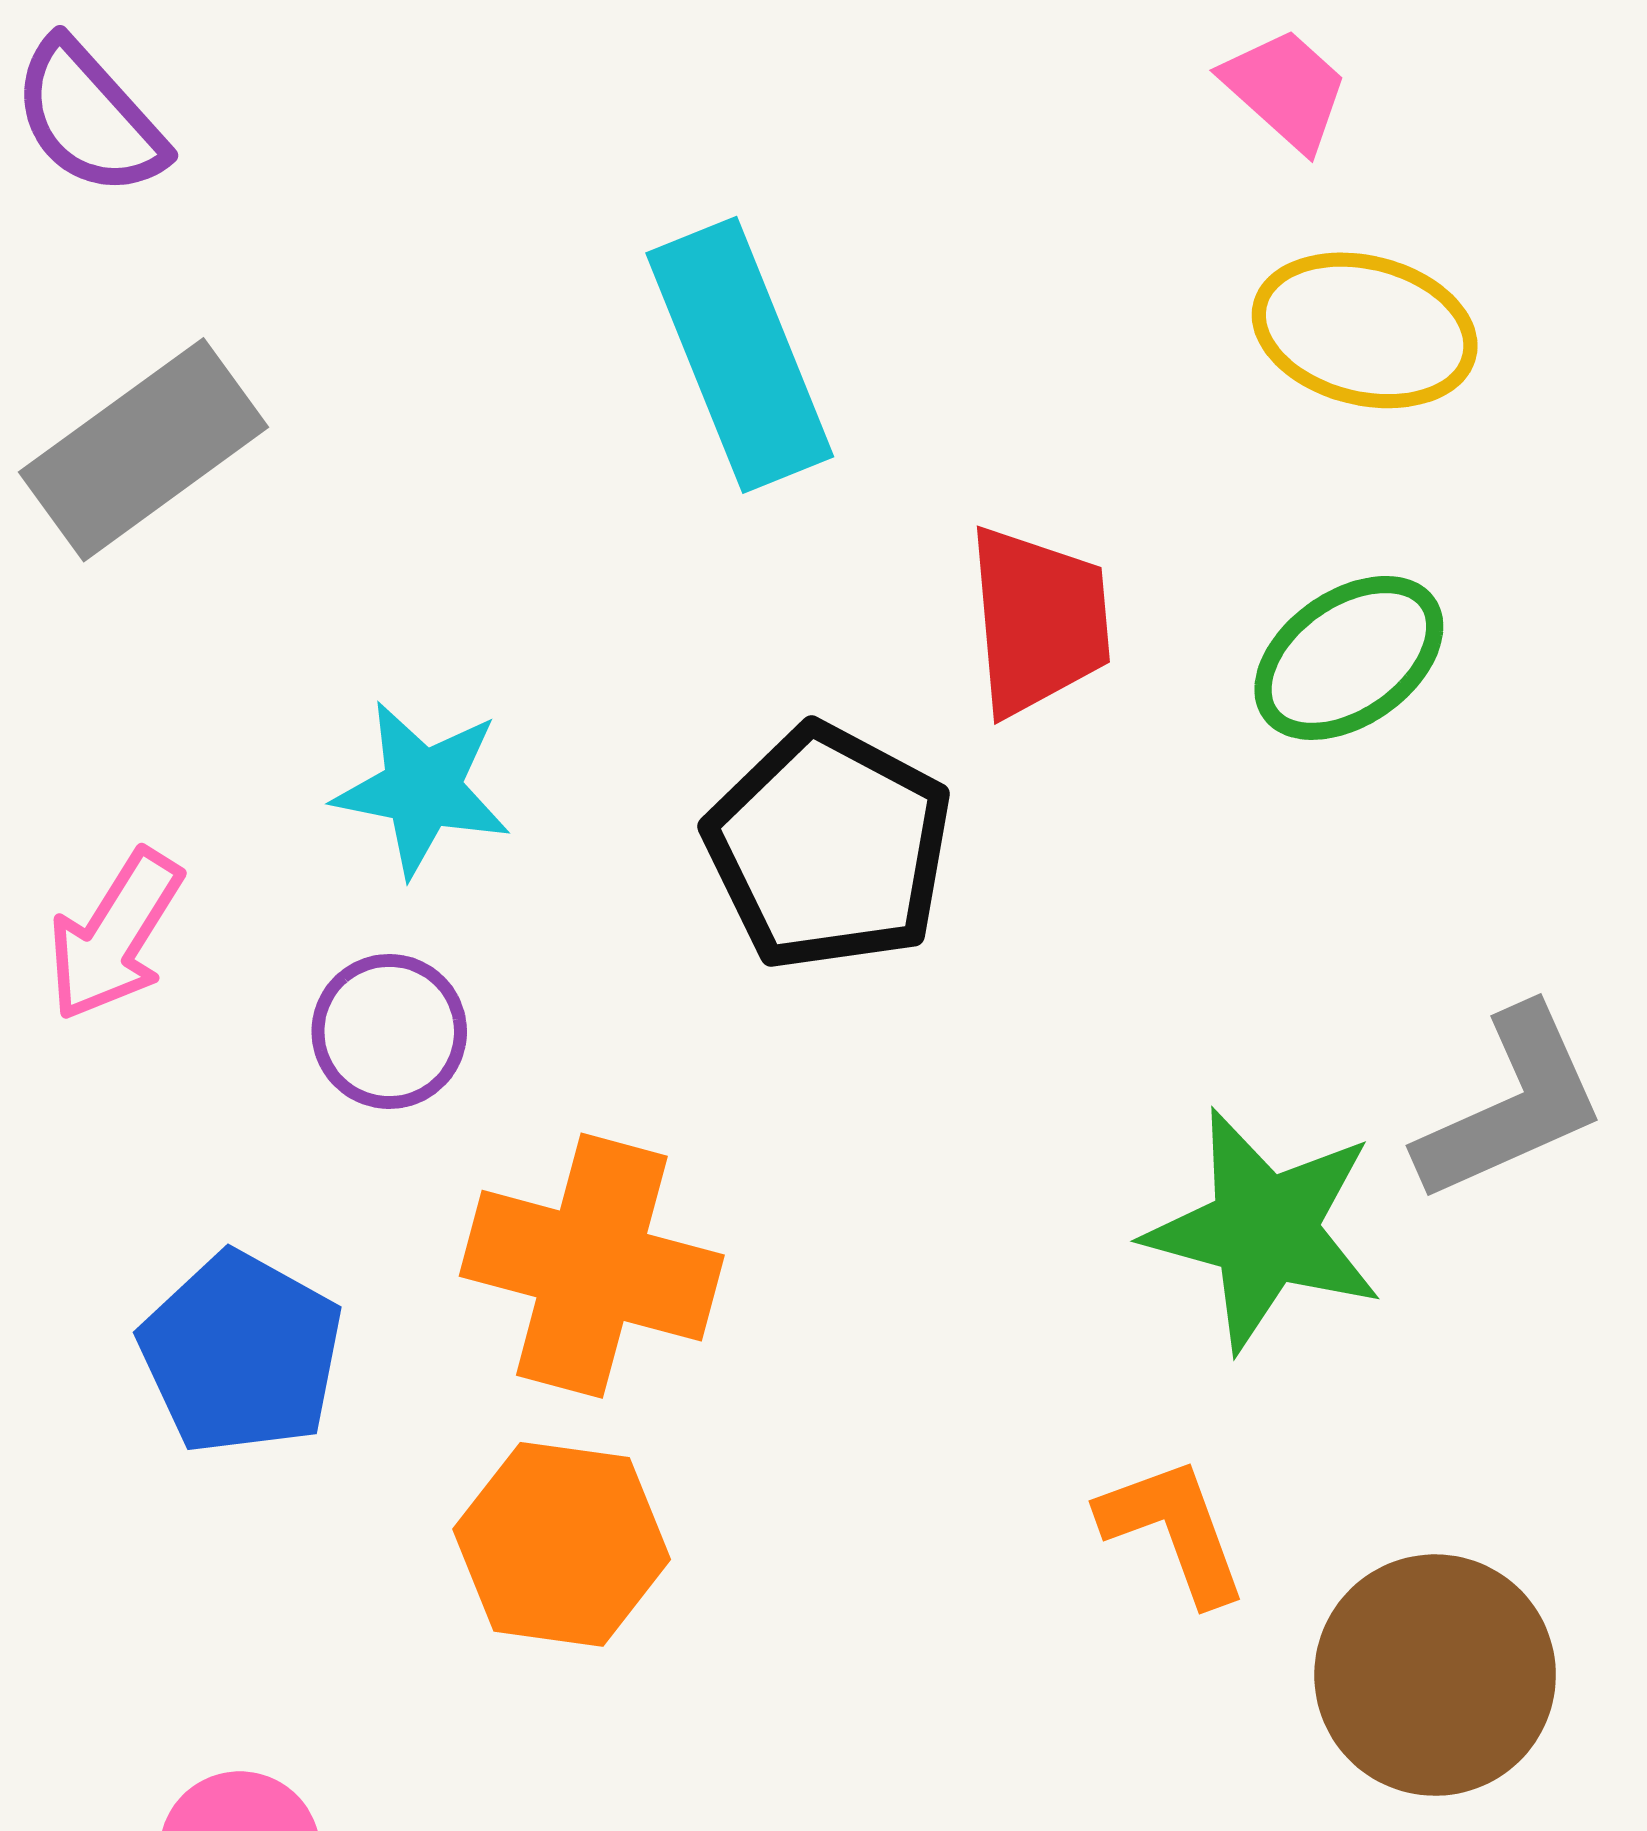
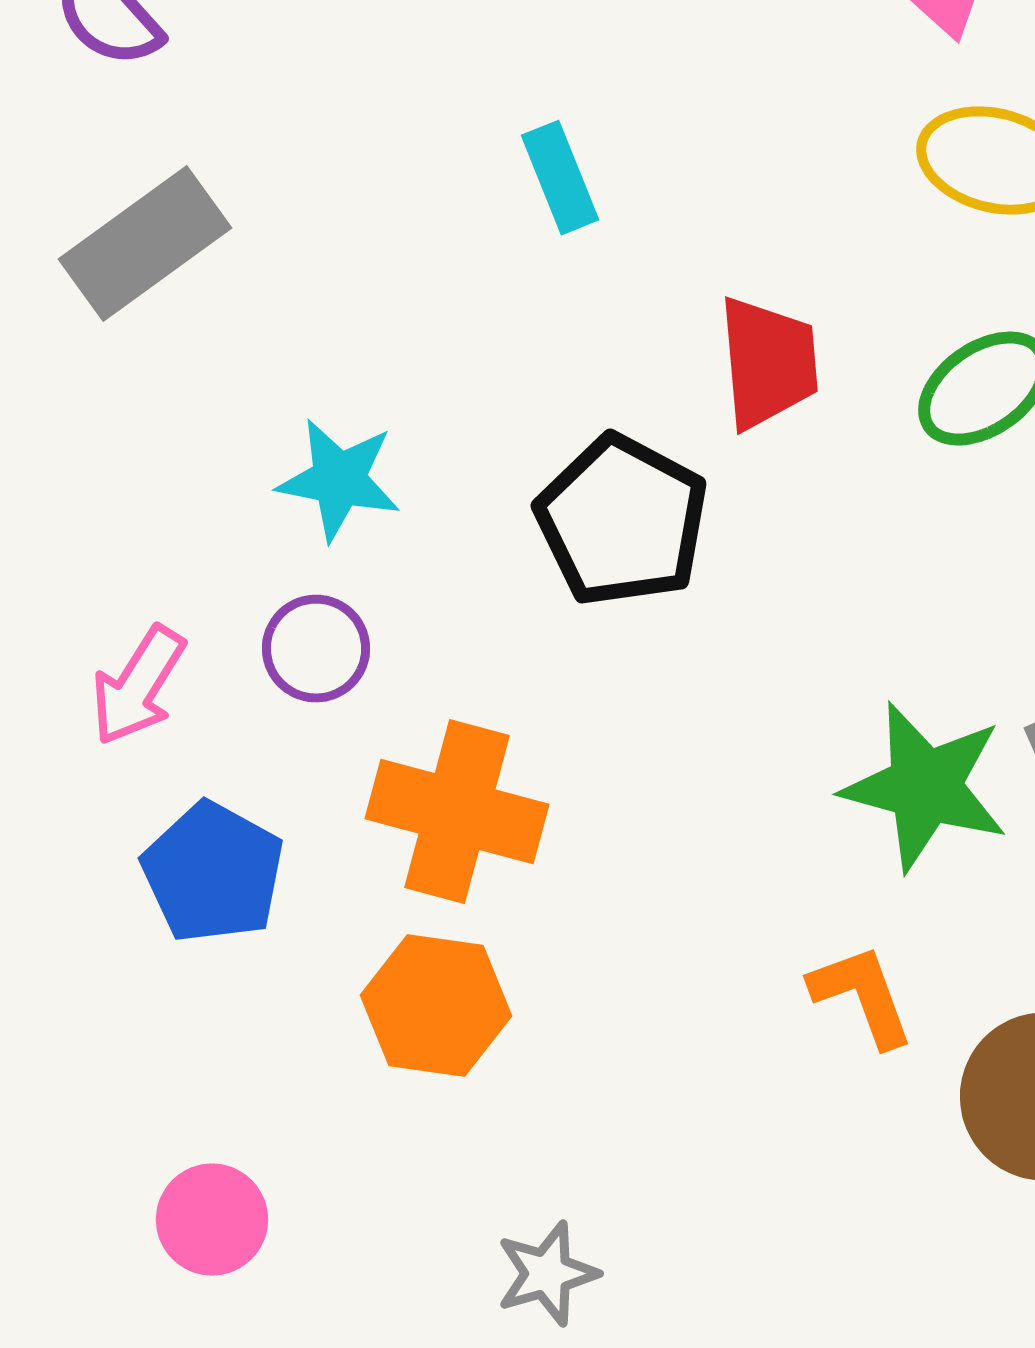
cyan rectangle: (740, 355) -> (560, 178), size x0.6
pink arrow: (115, 935) -> (138, 686), moved

